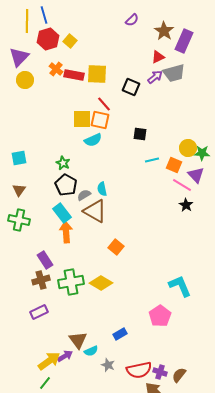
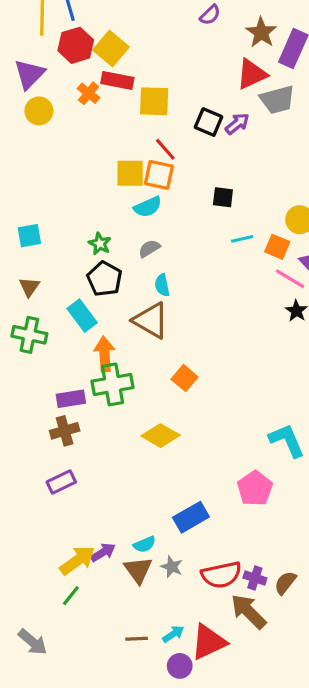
yellow square: (70, 41) -> (111, 49), size x1.5
red triangle: (158, 57) -> (252, 74), size x1.5
red rectangle: (74, 75) -> (117, 80), moved
purple arrow: (155, 77) -> (237, 124), moved
gray semicircle: (84, 195) -> (149, 248), moved
cyan rectangle: (62, 213) -> (82, 316), moved
purple rectangle: (45, 260) -> (71, 399), turned -66
green cross: (71, 282) -> (113, 384), moved
blue rectangle: (120, 334) -> (191, 517), size x1.5
brown triangle: (78, 340) -> (138, 570), moved

